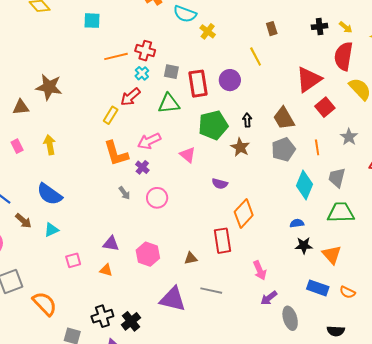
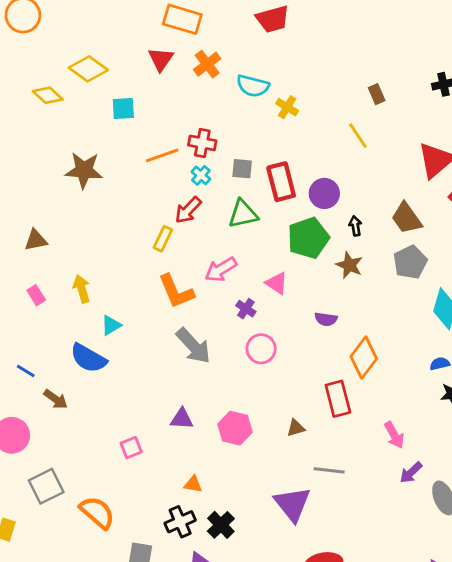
purple circle: (230, 80) -> (324, 193), moved
brown star: (49, 87) -> (84, 170), moved
purple cross: (142, 167) -> (246, 309), moved
gray arrow: (124, 193) -> (193, 346), size x2.0
pink circle: (157, 198) -> (261, 349), moved
cyan triangle: (51, 230) -> (111, 325), moved
orange triangle: (106, 270) -> (193, 484), moved
purple triangle: (173, 299) -> (292, 504), moved, turned 44

